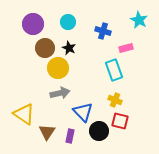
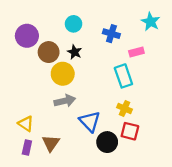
purple circle: (33, 24) -> (27, 36), moved
yellow triangle: (24, 114) -> (26, 124), size x0.7
purple rectangle: (70, 136) -> (27, 147), moved

